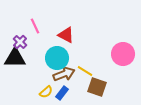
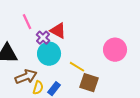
purple cross: (20, 42) -> (43, 38), moved
brown arrow: (64, 74) -> (26, 77), moved
yellow semicircle: (46, 92) -> (38, 88), turned -32

